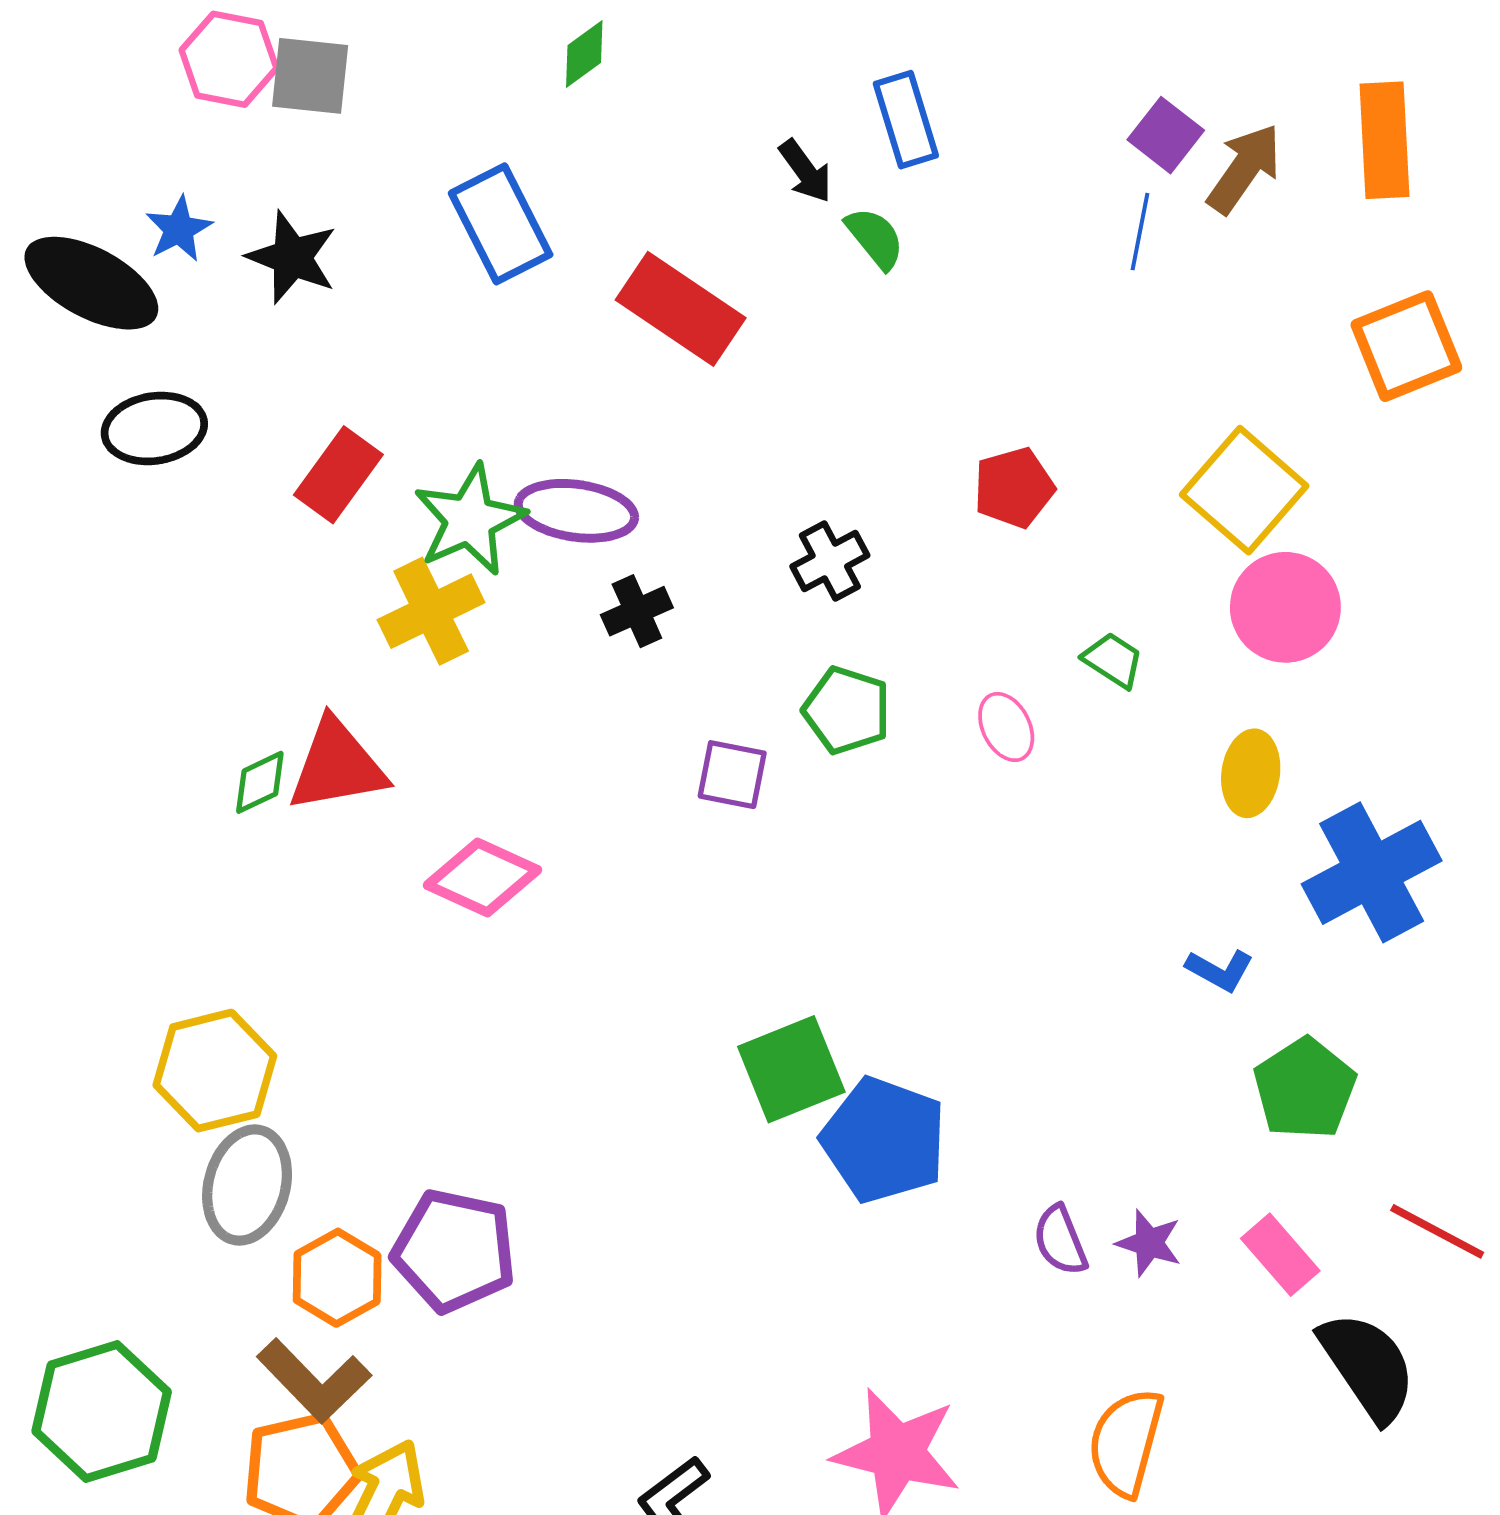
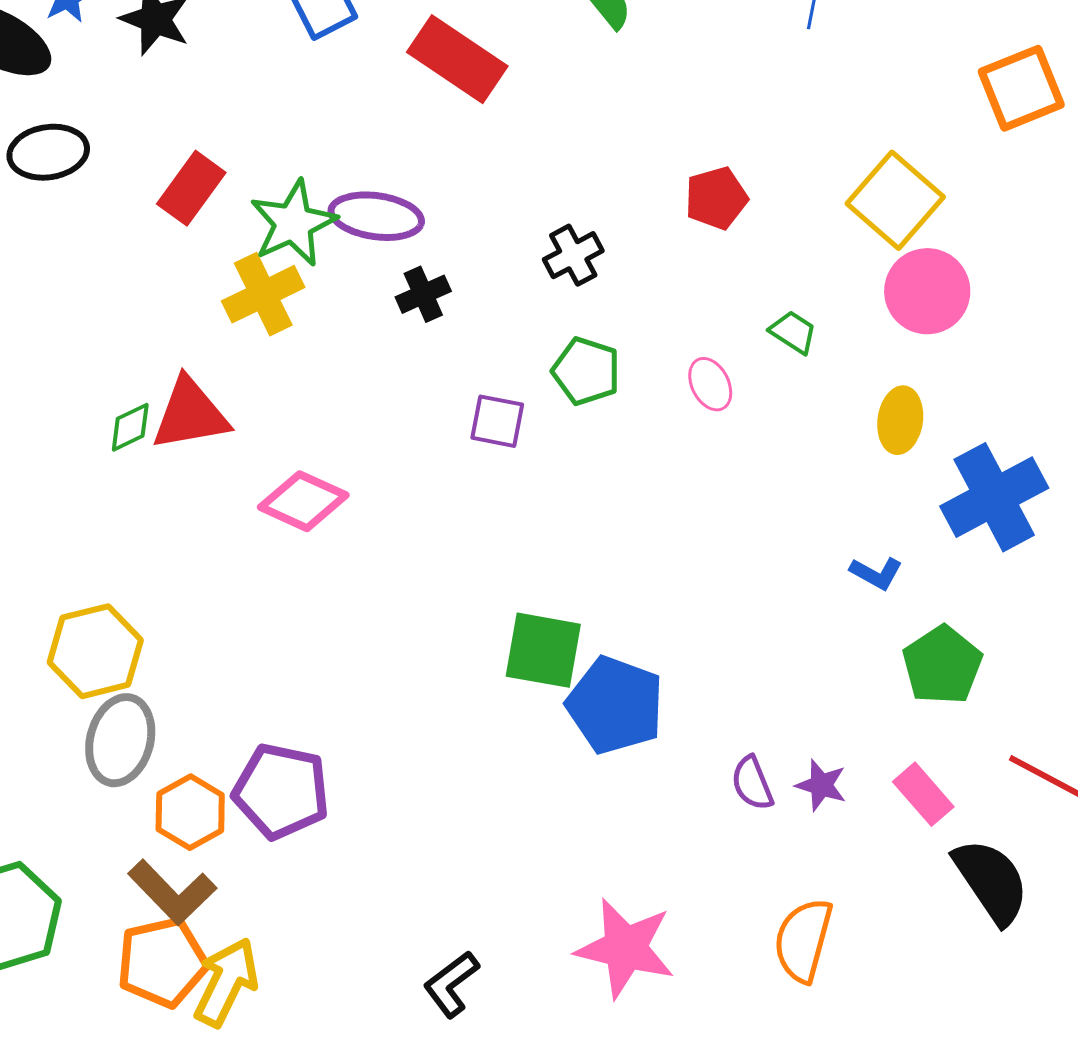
green square: (791, 1069) -> (543, 650), turned 32

